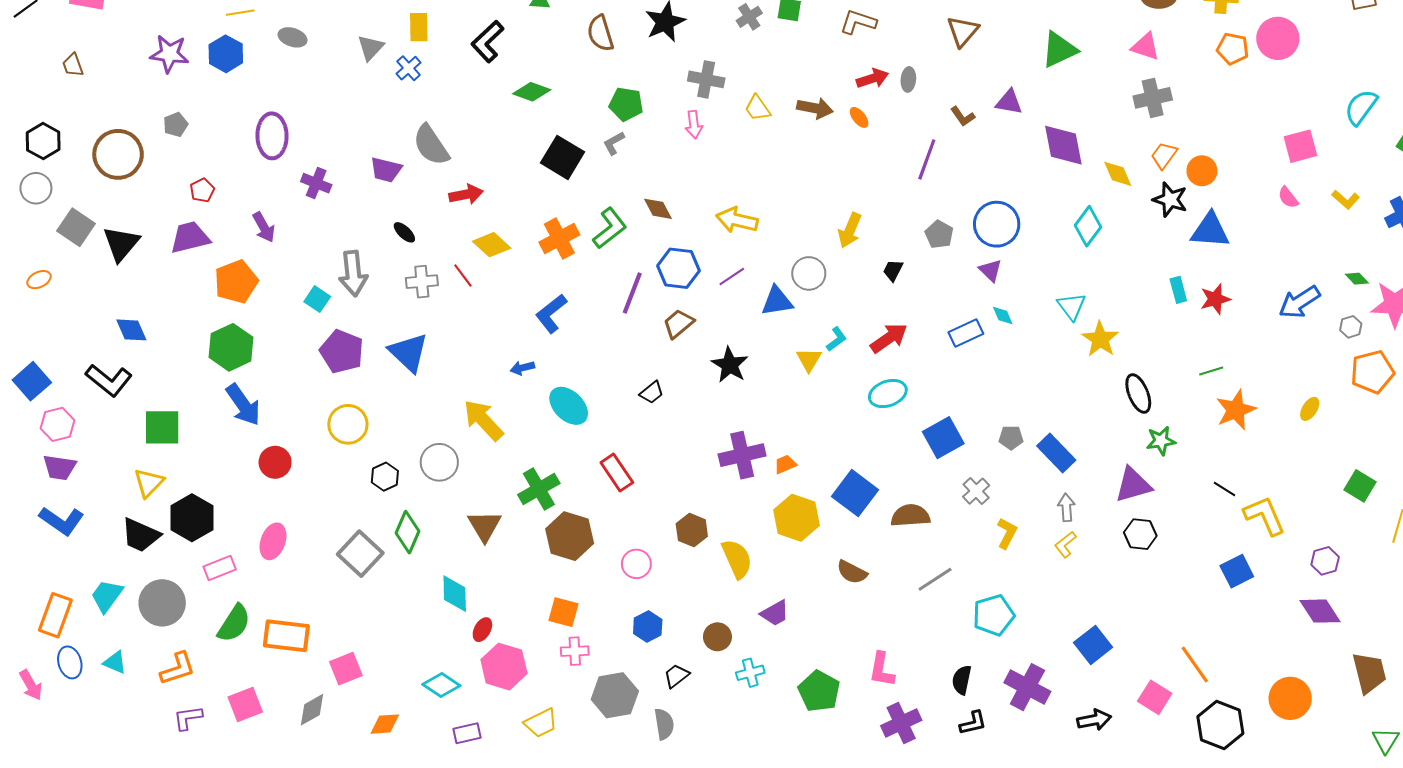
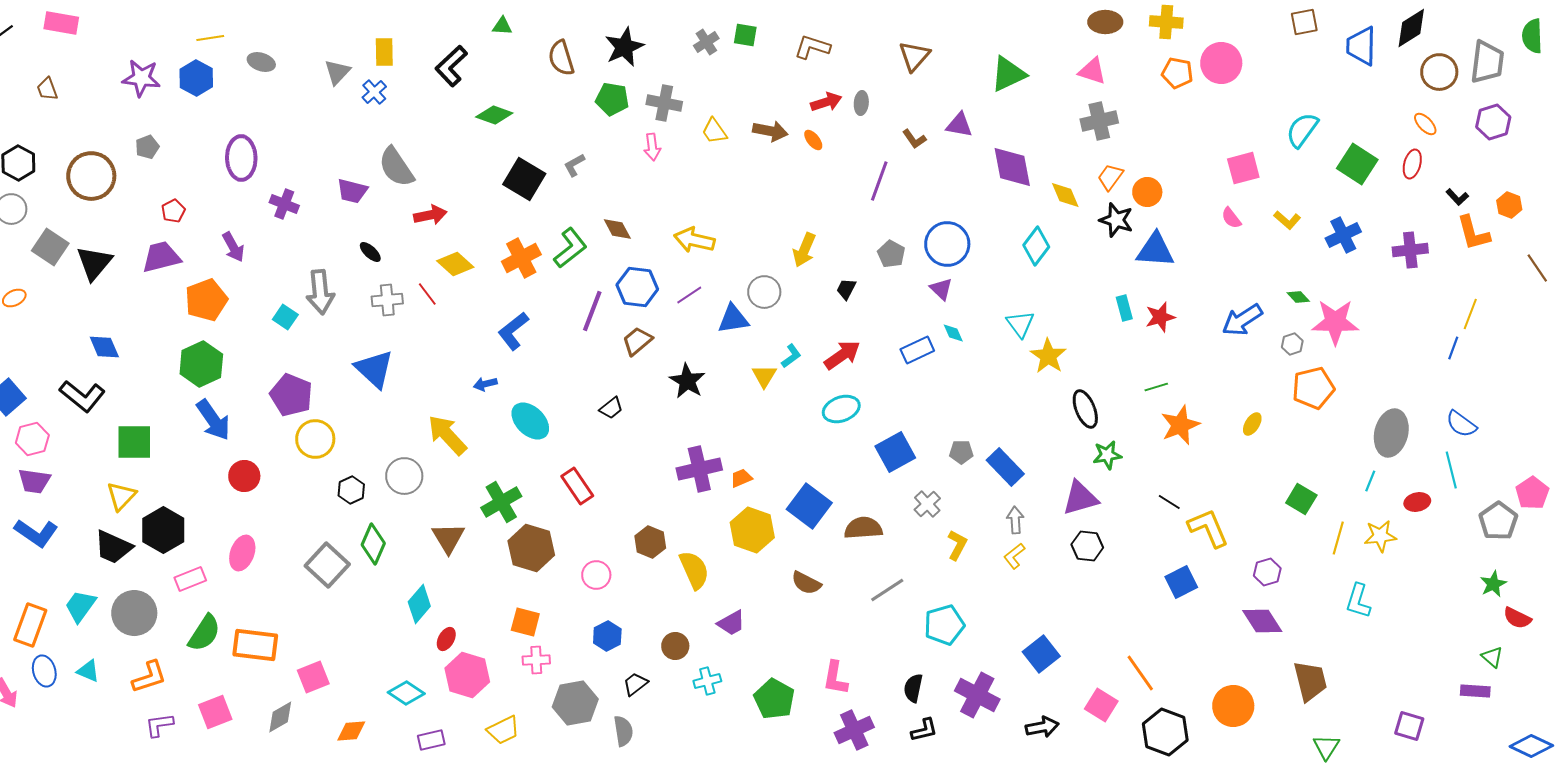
green pentagon: (626, 104) -> (612, 99), moved
purple pentagon: (342, 351) -> (291, 395), moved
cyan diamond: (455, 594) -> (419, 604), turned 42

